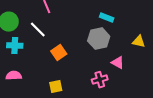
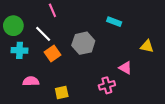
gray hexagon: (99, 39) -> (83, 43), moved
orange square: (59, 53) -> (52, 53), moved
pink semicircle: (14, 76) -> (31, 81), moved

